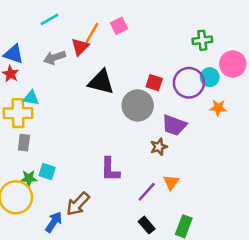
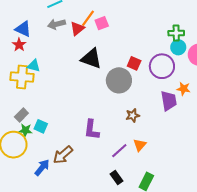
pink square: (119, 26) -> (102, 23), moved
gray arrow: (54, 58) -> (57, 24), moved
cyan circle: (210, 77) -> (178, 47), moved
purple trapezoid: (174, 125) -> (169, 101), moved, turned -125
gray rectangle: (24, 143) -> (21, 115), moved, turned 32

